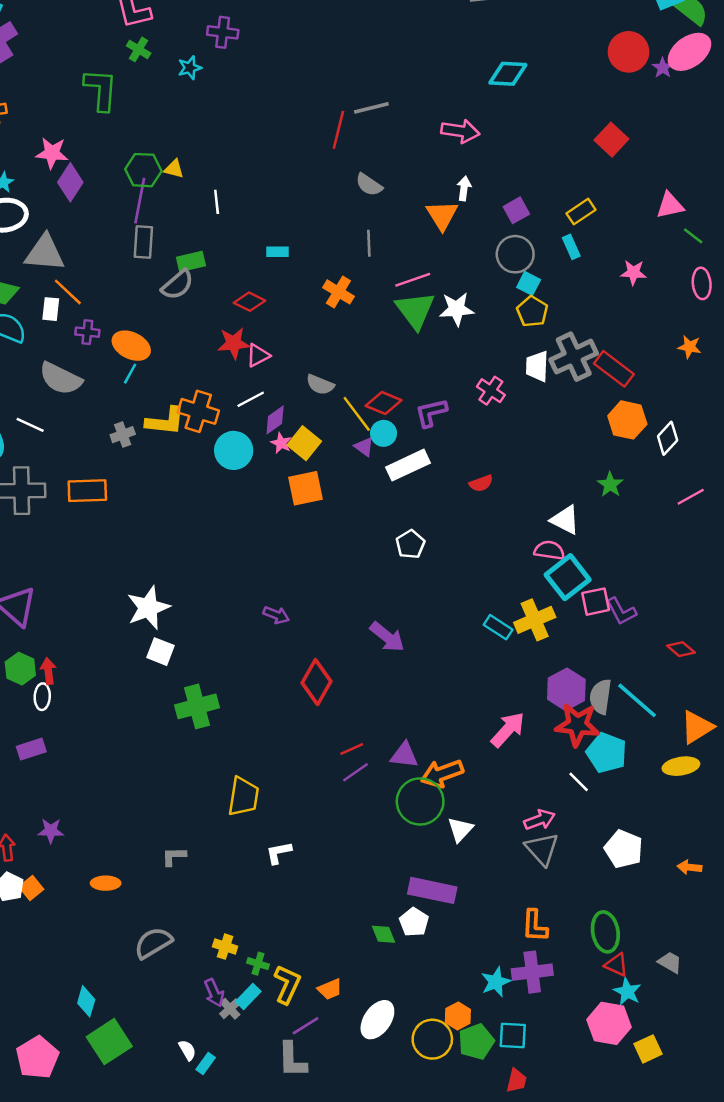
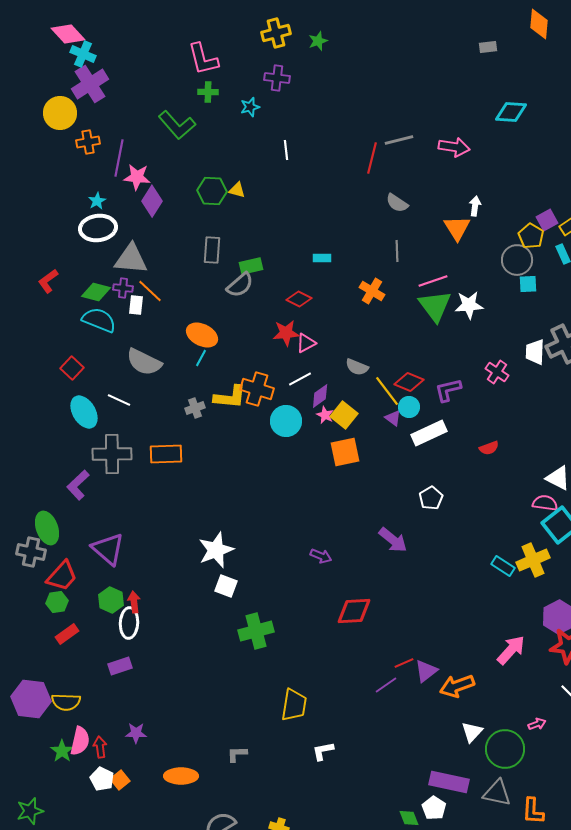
green cross: (139, 49) -> (208, 92), turned -30
green L-shape: (101, 90) -> (177, 125), turned 135
pink arrow: (460, 131) -> (454, 147), moved
purple line: (140, 201) -> (119, 158), moved
white line: (217, 202) -> (286, 150), moved
purple square: (516, 210) -> (547, 220), moved
cyan square: (529, 283) -> (528, 284), turned -30
yellow pentagon: (532, 311) -> (531, 236), moved
purple cross: (87, 332) -> (123, 288), moved
purple arrow: (387, 637) -> (393, 540), moved
red diamond: (316, 682) -> (354, 611), turned 57
white ellipse: (42, 697) -> (129, 623), size x1.4
red line: (352, 749) -> (404, 663), moved
purple triangle: (404, 755) -> (426, 671), turned -45
green circle: (420, 801) -> (505, 749), moved
pink arrow: (540, 820) -> (537, 724), size x0.7
gray triangle: (542, 849) -> (497, 793), moved, turned -36
orange ellipse: (106, 883) -> (181, 776), size x1.4

